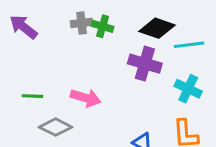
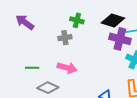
gray cross: (82, 23) -> (65, 38), moved
purple cross: (145, 64) -> (120, 39), moved

